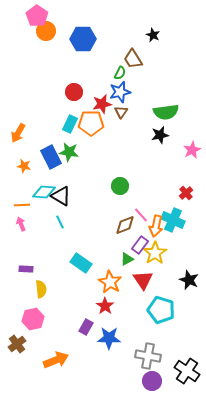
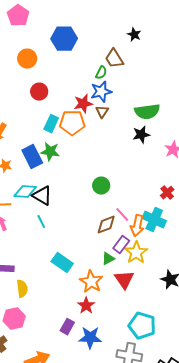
orange circle: (46, 31) -> (27, 59), moved
red circle: (74, 92) -> (39, 92), moved
cyan pentagon: (161, 310) -> (142, 326), moved

